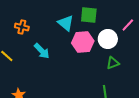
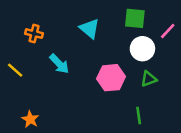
green square: (89, 15) -> (135, 18), moved
pink hexagon: (83, 42) -> (111, 78), moved

